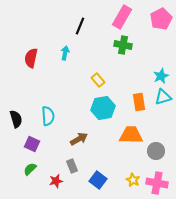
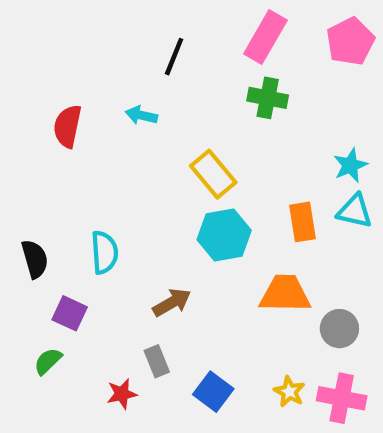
cyan arrow: (65, 53) -> (141, 115), turned -88
yellow rectangle: (98, 80) -> (213, 174), size x1.5
cyan triangle: (163, 97) -> (355, 211), turned 30
green semicircle: (30, 169) -> (48, 361), moved

